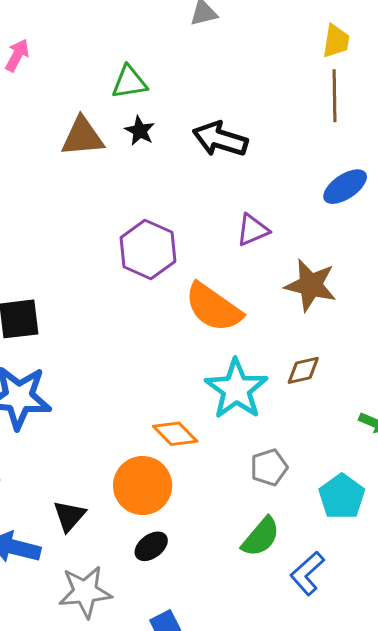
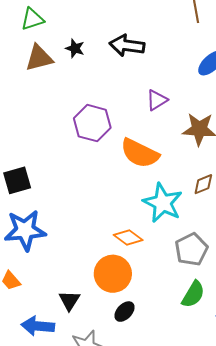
green triangle: (129, 82) -> (32, 19), moved
gray pentagon: (269, 467) -> (191, 249), size x1.4

